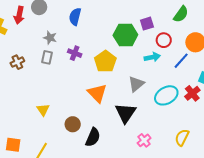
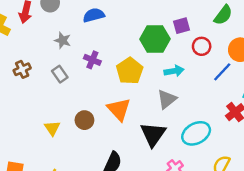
blue semicircle: (75, 17) -> (94, 15), turned 60
gray rectangle: (47, 57) -> (60, 74), moved, turned -48
cyan arrow: (152, 57) -> (174, 71), moved
cyan ellipse: (166, 95) -> (196, 133), moved
brown circle: (73, 124) -> (84, 120), moved

